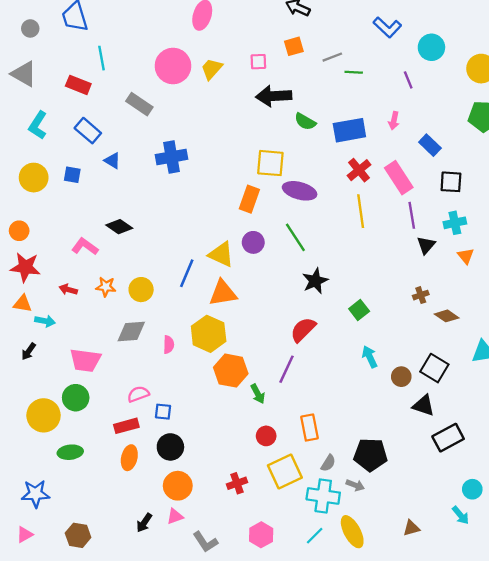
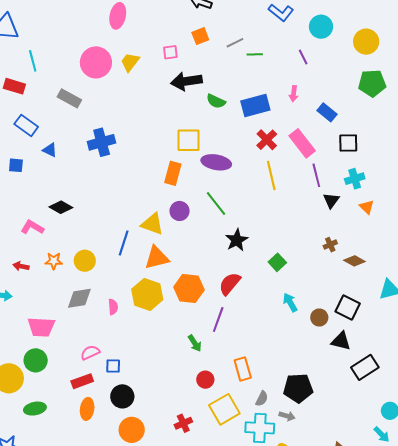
orange hexagon: (231, 371) -> (189, 289), moved

